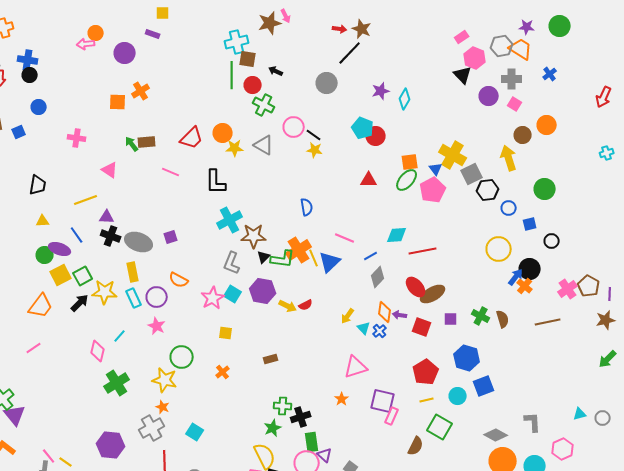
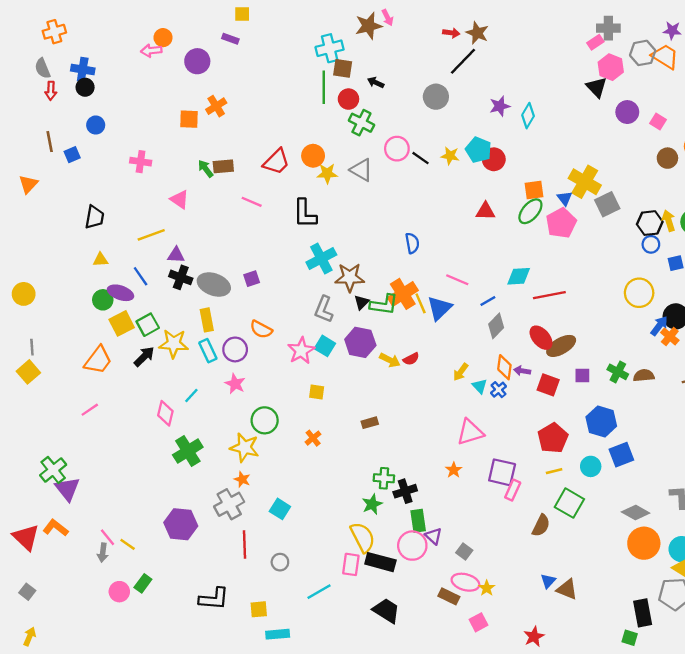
gray cross: (512, 79) -> (608, 28), moved
yellow star: (315, 150) -> (450, 156), moved
yellow arrow: (509, 158) -> (669, 221), moved, size x0.7
black hexagon: (488, 190) -> (650, 223), moved
brown semicircle: (503, 319) -> (644, 375), turned -78

